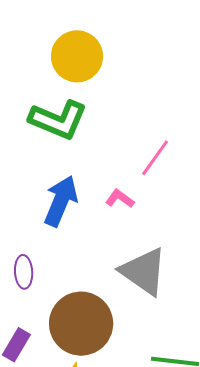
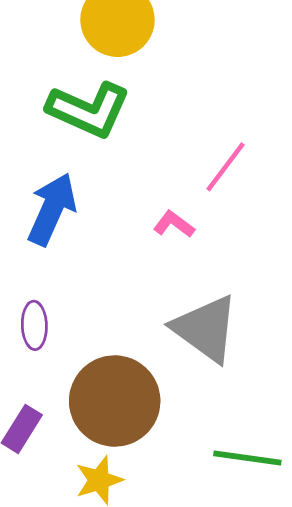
blue arrow: (61, 201) -> (52, 209), moved

